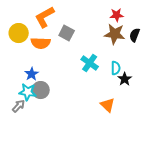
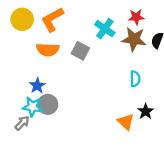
yellow circle: (19, 33) -> (22, 19), moved
gray square: (67, 33) -> (80, 51), moved
cyan cross: (90, 63) -> (105, 29), moved
black star: (125, 79) -> (146, 111), moved

